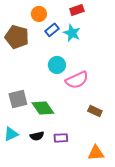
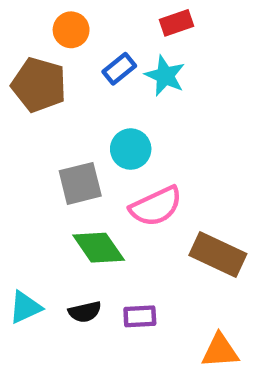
orange circle: (39, 14) -> (71, 30), moved
pink semicircle: (77, 80) -> (156, 206), moved
gray square: (18, 99) -> (80, 183), moved
brown rectangle: (95, 111) -> (218, 254), size x1.6

